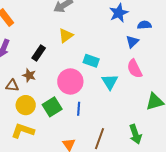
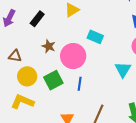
black rectangle: (39, 53) -> (37, 19), moved
brown star: (29, 75) -> (49, 46), moved
cyan triangle: (110, 82) -> (123, 70), moved

